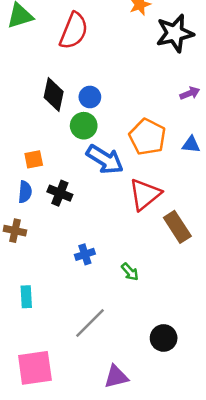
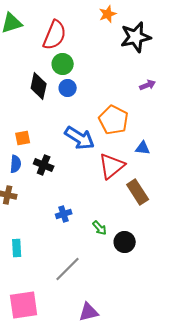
green circle: (84, 126) -> (63, 64), moved
blue triangle: (191, 144) -> (143, 148), moved
black circle: (164, 338) -> (125, 242), moved

